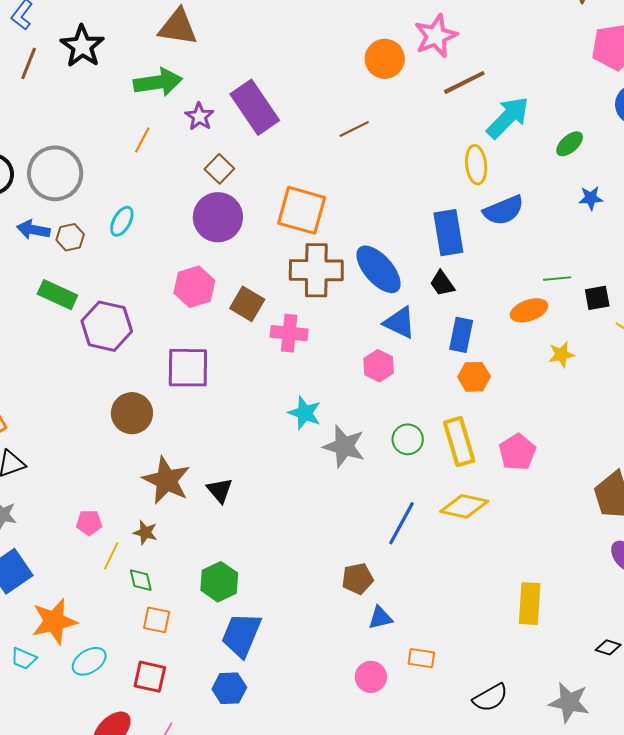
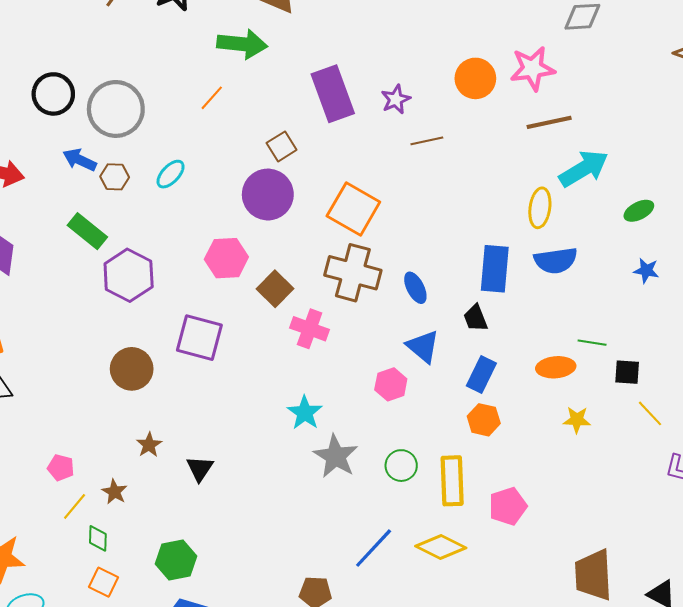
purple star: (199, 117) -> (396, 99), moved
blue ellipse: (379, 269) -> (415, 288), size x0.6
brown star: (166, 480) -> (149, 445), size x0.5

